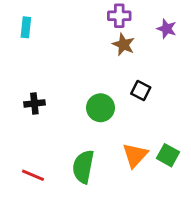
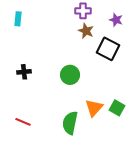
black square: (141, 91) -> (108, 49), moved, size x1.6
green semicircle: (83, 167) -> (70, 123), moved

